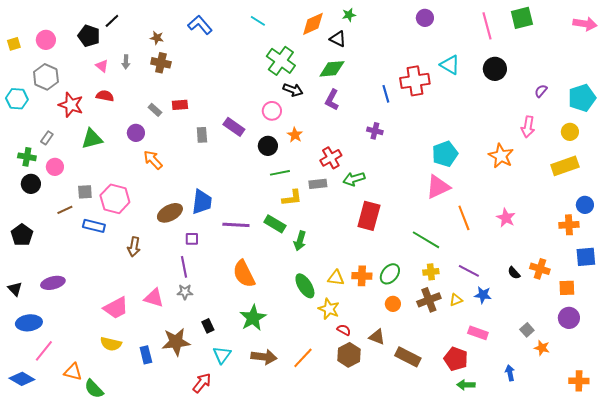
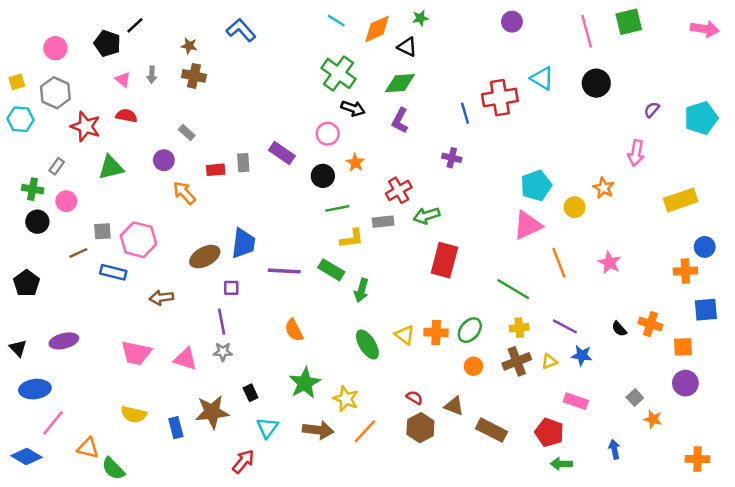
cyan line: (258, 21) -> (336, 20), moved
yellow square: (14, 44) -> (17, 82), moved
red rectangle: (180, 105) -> (216, 170), moved
yellow circle: (570, 132) -> (575, 207), moved
orange star: (501, 156) -> (604, 188), size x0.7
brown arrow: (134, 247) -> (161, 298), turned 72
orange semicircle: (244, 274) -> (294, 330), size x0.7
yellow triangle: (336, 278) -> (405, 335), turned 30
pink trapezoid: (116, 308) -> (136, 353), moved, turned 40
yellow star: (329, 309) -> (346, 399), moved

